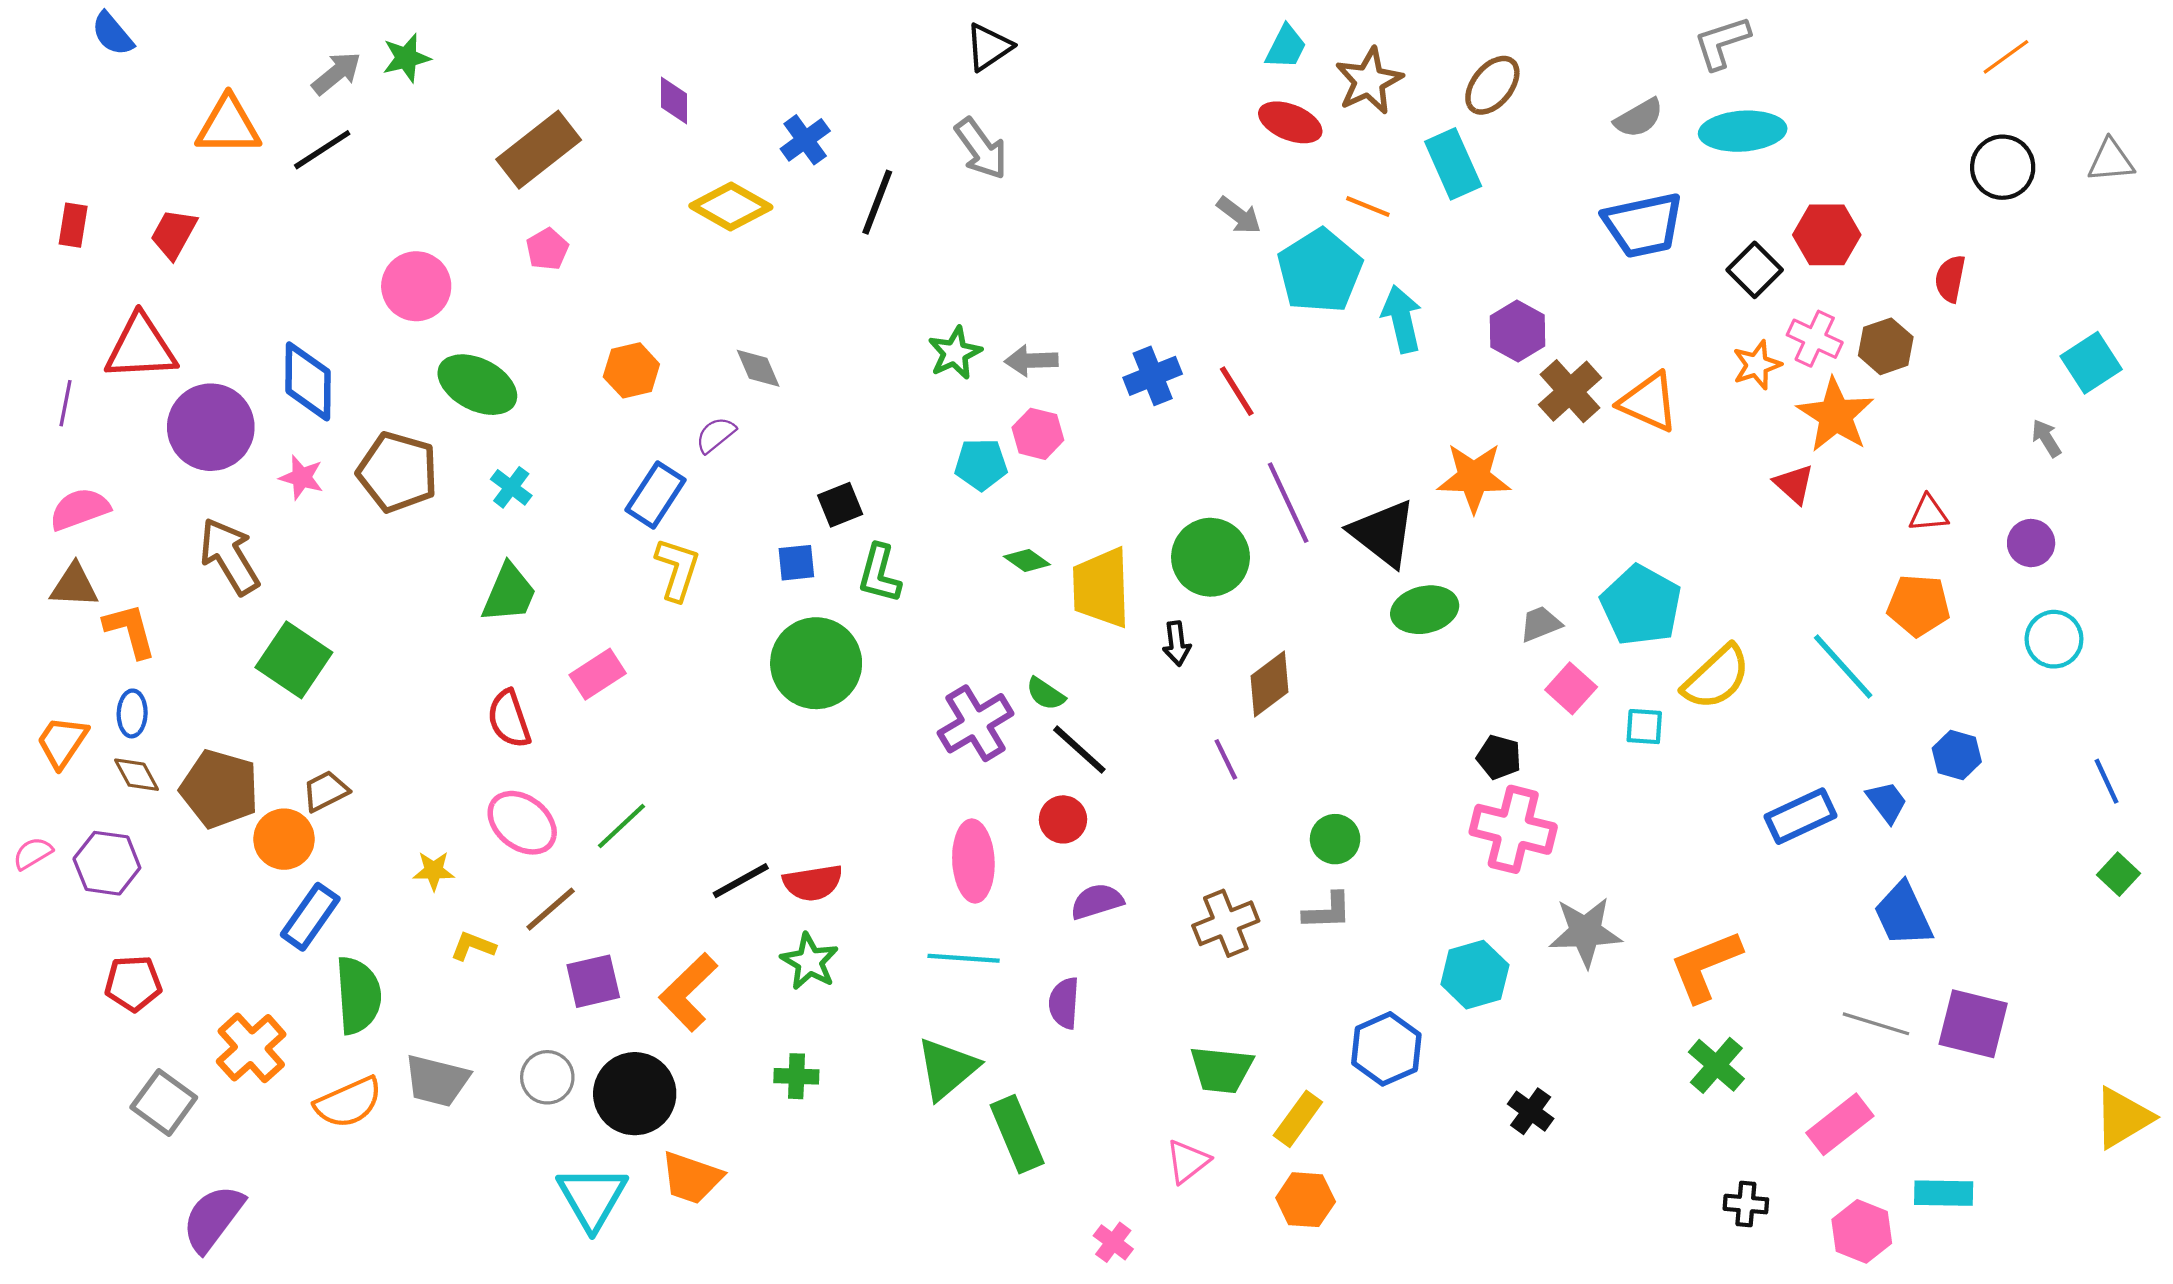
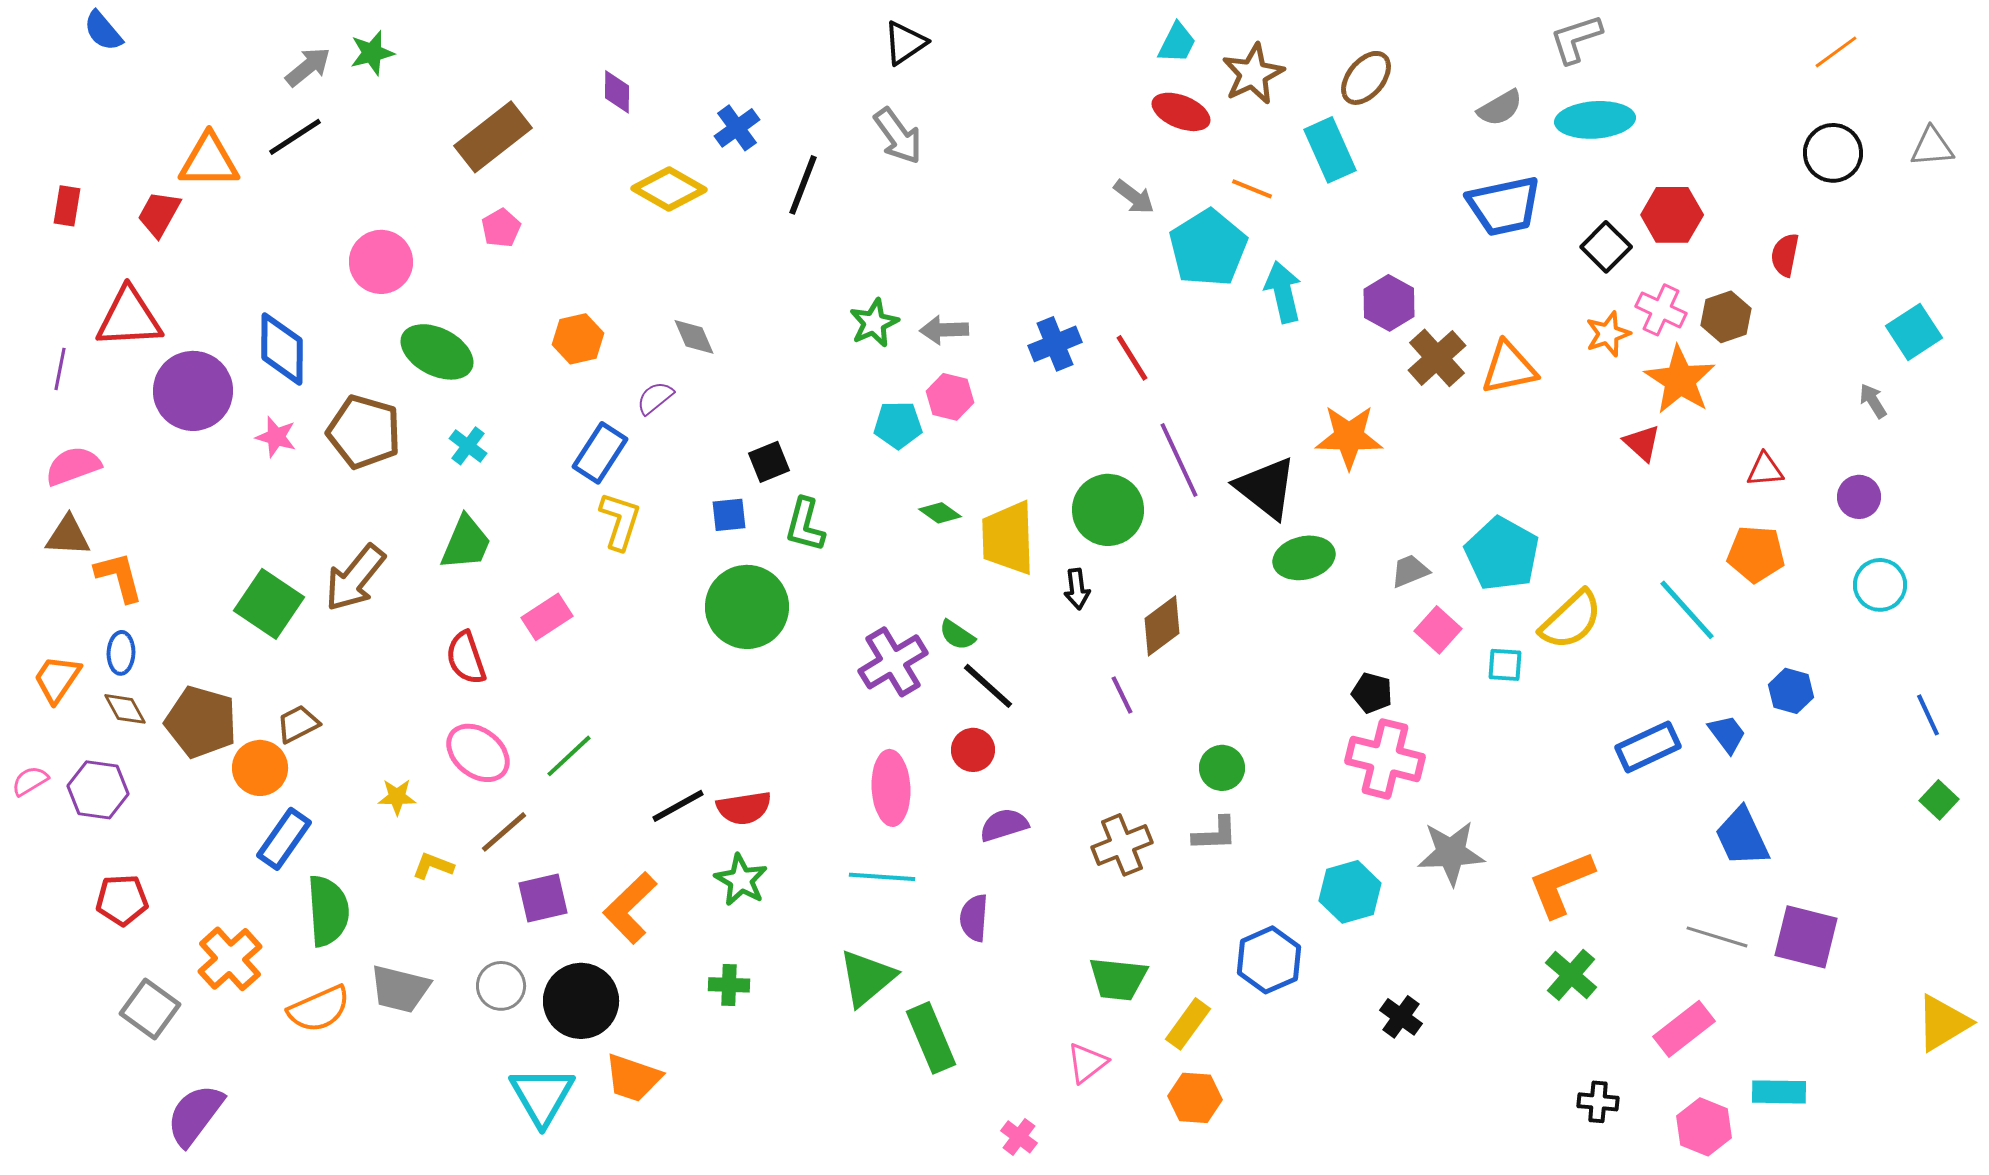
orange triangle: (228, 126) -> (209, 161), moved
orange triangle: (1649, 402) -> (1509, 368), turned -36
brown arrow: (229, 556) -> (355, 578), moved, turned -110

